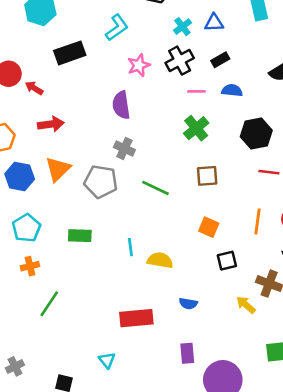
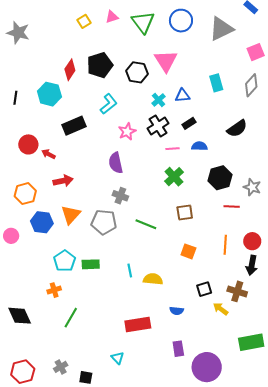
cyan pentagon: (26, 228) -> (65, 261), moved
black square: (227, 261) -> (204, 289), moved
gray cross: (15, 366) -> (61, 367), moved

